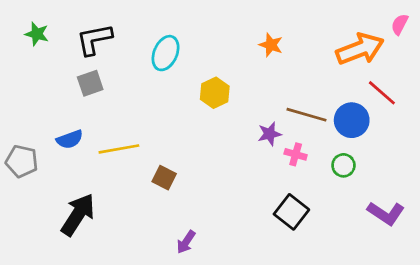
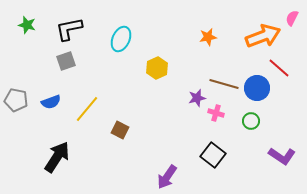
orange star: (271, 45) -> (208, 37), moved, turned -30
yellow line: (119, 149) -> (87, 109), turned -40
gray pentagon: (22, 161) -> (16, 100), moved
purple arrow: (186, 242) -> (167, 177), moved, size x1.4

